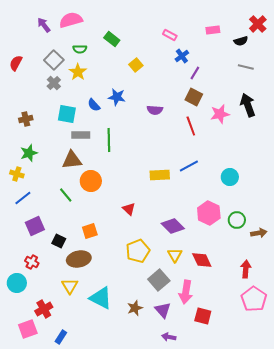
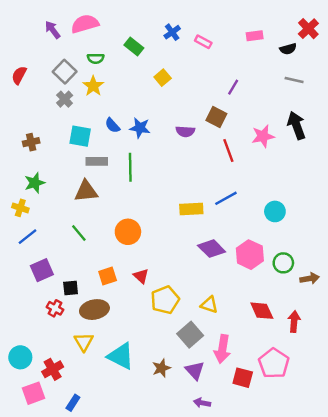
blue cross: (182, 56) -> (172, 32), moved
blue star: (117, 97) -> (140, 128), moved
brown square: (194, 97) -> (216, 117), moved
orange circle: (91, 181) -> (128, 232), moved
red triangle: (129, 209) -> (141, 276), moved
purple diamond: (173, 226) -> (212, 249), moved
black square: (59, 241) -> (71, 288), turned -32
yellow triangle: (175, 255) -> (209, 305), turned -42
red diamond: (202, 260) -> (262, 311), moved
red cross: (32, 262) -> (55, 308), moved
cyan circle: (17, 283) -> (20, 357), moved
pink pentagon: (254, 299) -> (274, 363), moved

